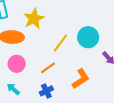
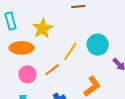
orange line: (48, 68) -> (52, 70), moved

